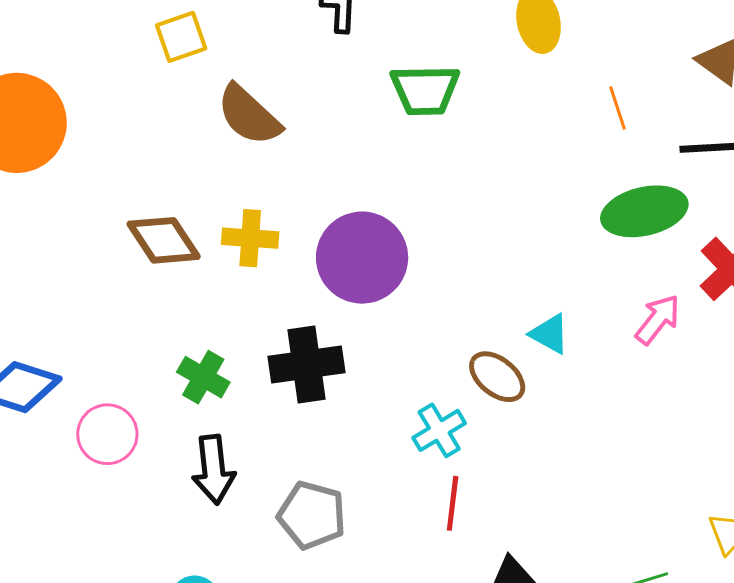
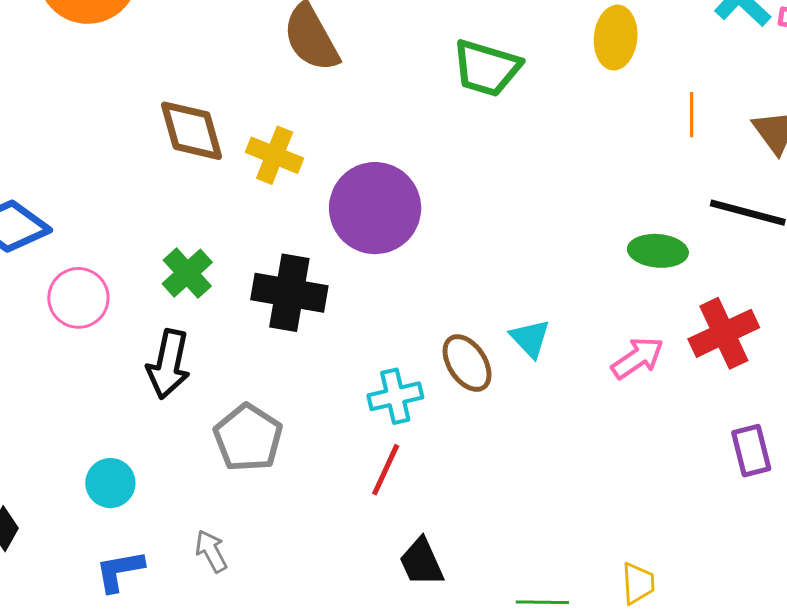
orange line: (618, 108) -> (692, 115), moved
green ellipse: (644, 211) -> (658, 251), size x0.7

